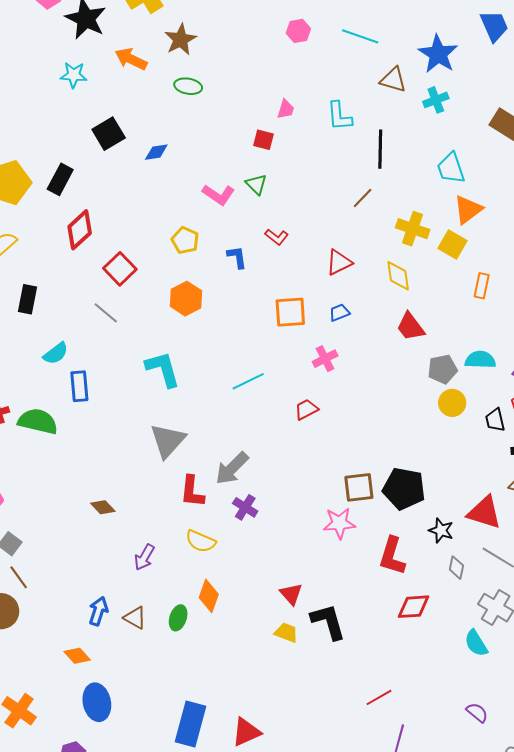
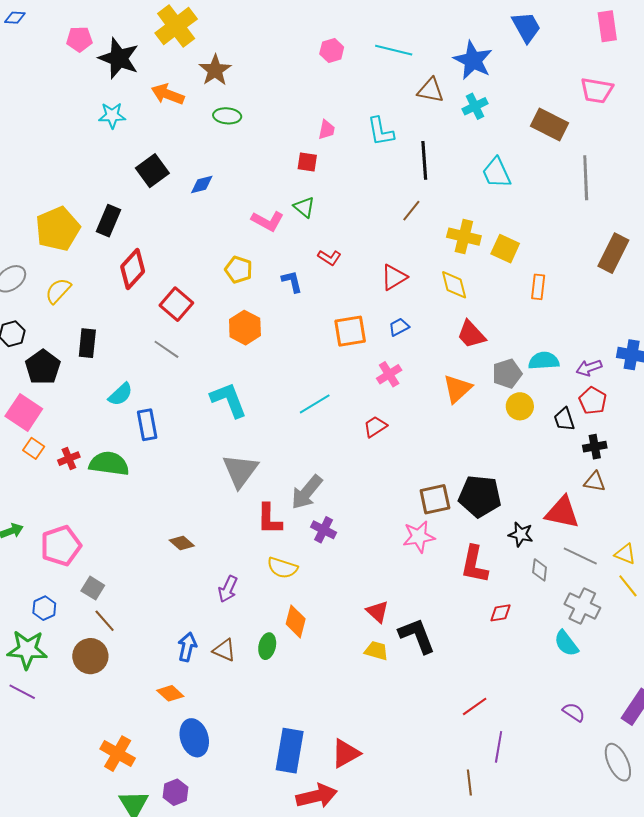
orange triangle: (468, 210) -> (457, 389), moved
red diamond: (414, 607) -> (501, 613), size x0.7

